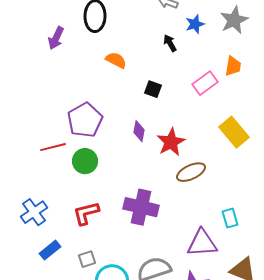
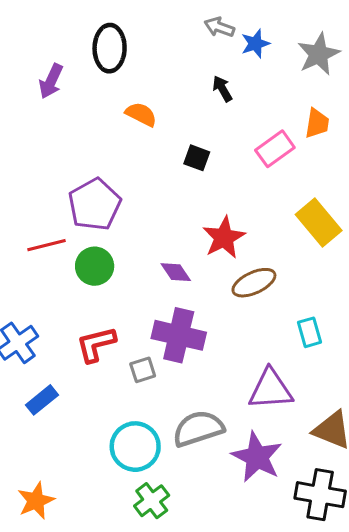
blue star: (195, 24) -> (255, 44), moved
purple diamond: (139, 131) -> (176, 272), moved, turned -45
cyan rectangle: (230, 218) -> (310, 332), moved
gray square: (87, 259) -> (143, 370), moved

